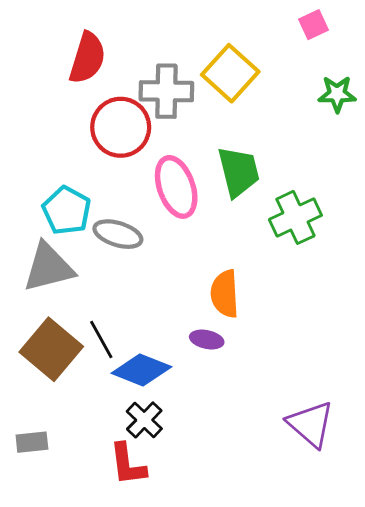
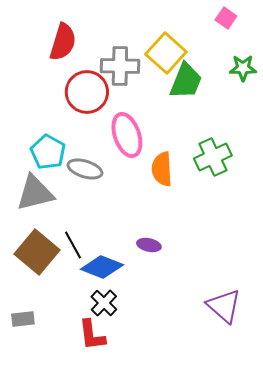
pink square: (313, 25) -> (226, 18), turned -30
green trapezoid: (239, 172) -> (186, 81), moved, turned 36
orange semicircle: (225, 294) -> (162, 169), moved

